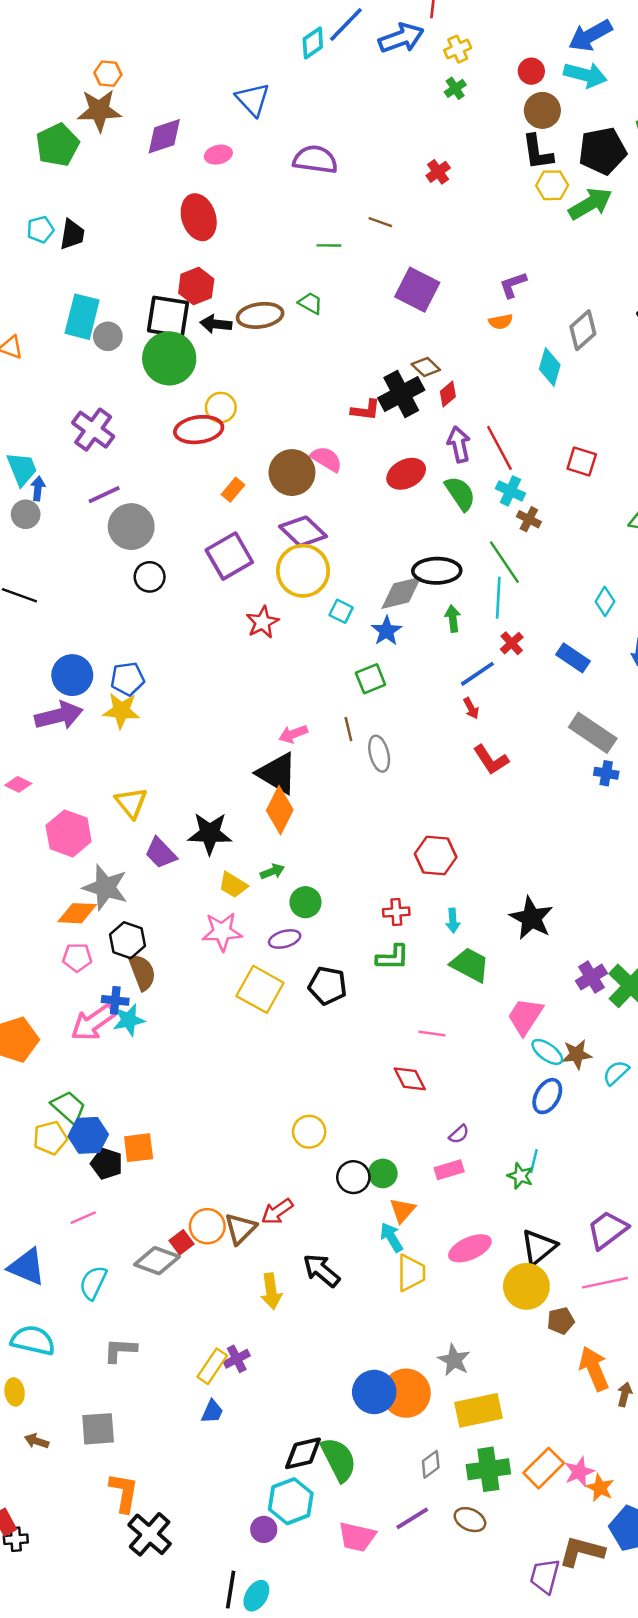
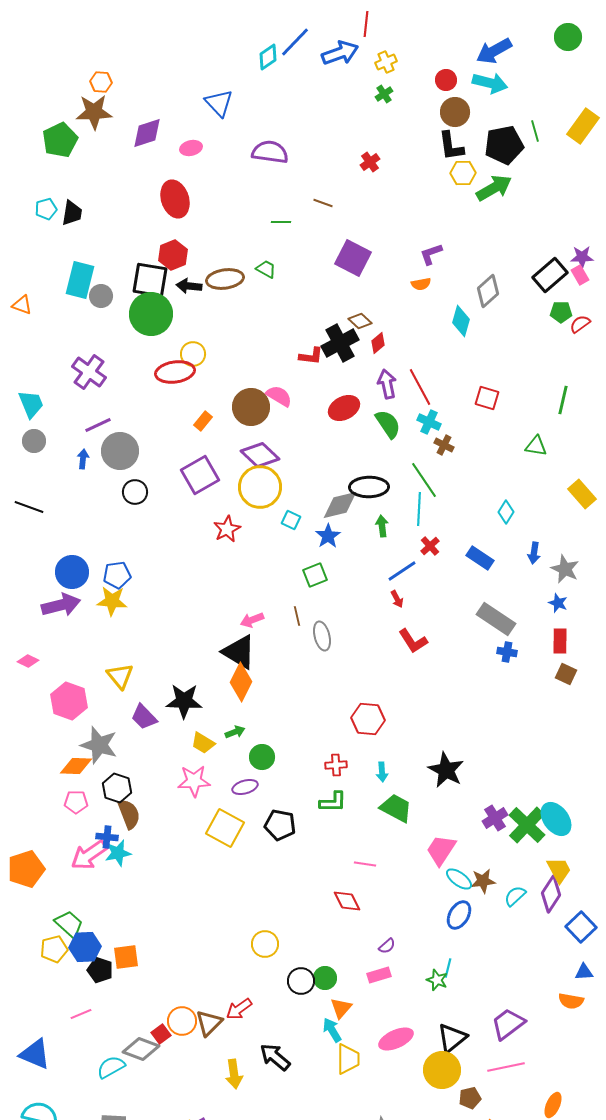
blue arrow: (38, 488) -> (83, 459), moved
cyan semicircle: (93, 1283) -> (111, 1067), moved, turned 36

